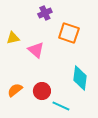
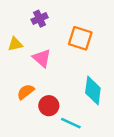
purple cross: (45, 13) -> (40, 19), moved
orange semicircle: (15, 90) -> (26, 92), moved

